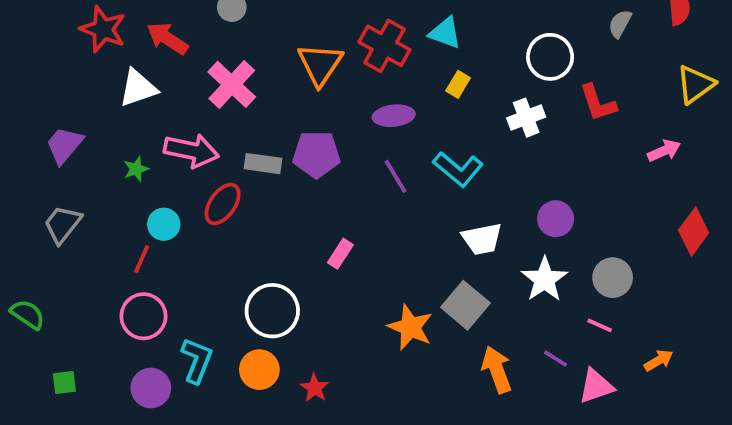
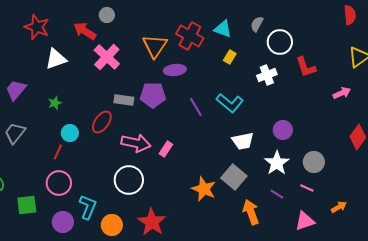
gray semicircle: (620, 24) -> (257, 24), moved
red arrow: (167, 38) -> (85, 31), moved
purple ellipse: (394, 116) -> (175, 70), moved
pink arrow: (191, 151) -> (136, 143), moved
purple line: (556, 359) -> (277, 194), moved
orange circle: (259, 370) -> (112, 225), moved
green square: (64, 382) -> (27, 205), moved, size x1.5
red star: (315, 388) -> (152, 222), size x1.8

